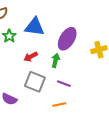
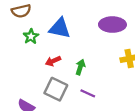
purple ellipse: (67, 39) -> (112, 25), moved, turned 55

